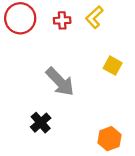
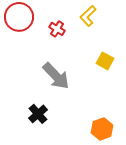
red cross: (62, 20) -> (57, 29), moved, turned 35

